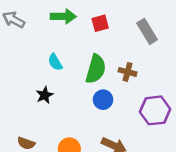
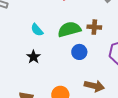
green semicircle: (96, 69) -> (69, 29), turned -110

